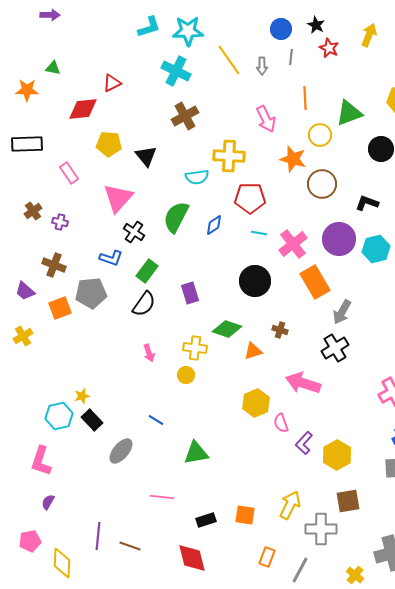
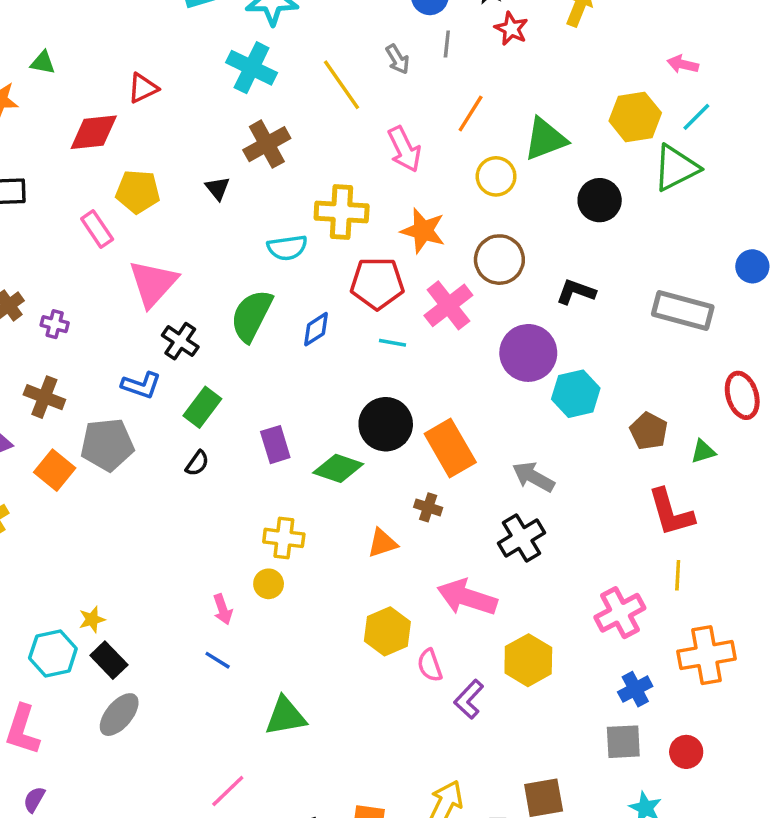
yellow line: (229, 60) -> (342, 85), moved
gray arrow: (262, 66) -> (398, 59), turned -30
orange line: (305, 98) -> (471, 114), turned 35
black triangle: (146, 156) -> (218, 188), moved, size x0.7
orange star: (293, 159) -> (423, 231), moved
pink rectangle: (69, 173) -> (97, 229), moved
pink cross: (293, 244) -> (448, 305), moved
cyan hexagon: (376, 249) -> (576, 394), moved
orange rectangle: (315, 282) -> (450, 448), moved
black semicircle: (144, 304) -> (197, 463), size x0.6
orange square: (60, 308) -> (55, 470), turned -30
gray arrow: (342, 312) -> (533, 477), turned 90
green diamond: (227, 329) -> (338, 468), moved
pink arrow: (149, 353) -> (223, 609), moved
gray ellipse: (121, 451) -> (119, 715), moved
yellow hexagon: (337, 455) -> (528, 660), moved
pink line: (162, 497) -> (228, 791), turned -50

